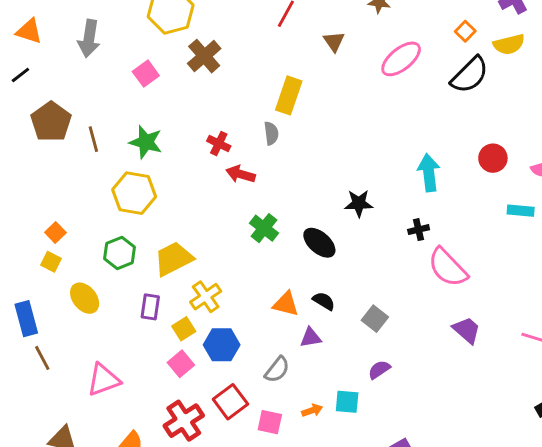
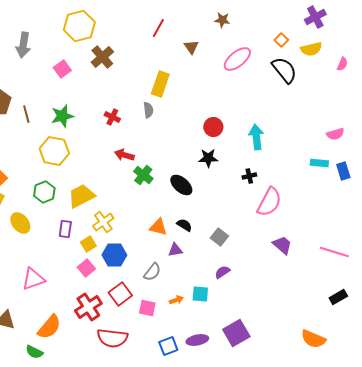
black semicircle: (470, 75) -> (284, 70), turned -84
green star: (146, 142) -> (62, 116), turned -30
red circle: (493, 158) -> (213, 127), moved
red arrow: (241, 174) -> (124, 155), moved
pink semicircle: (448, 267) -> (269, 202), turned -108

